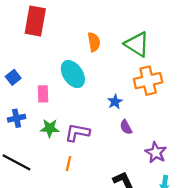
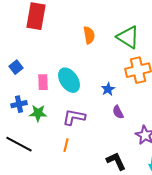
cyan ellipse: (73, 74) -> (69, 80), moved
green star: (50, 128) -> (38, 113), moved

